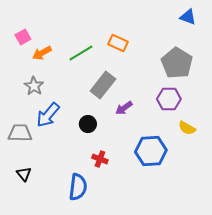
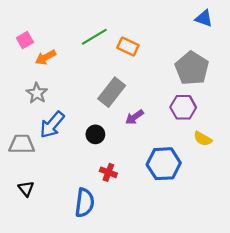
green line: (81, 53) -> (94, 37), moved

